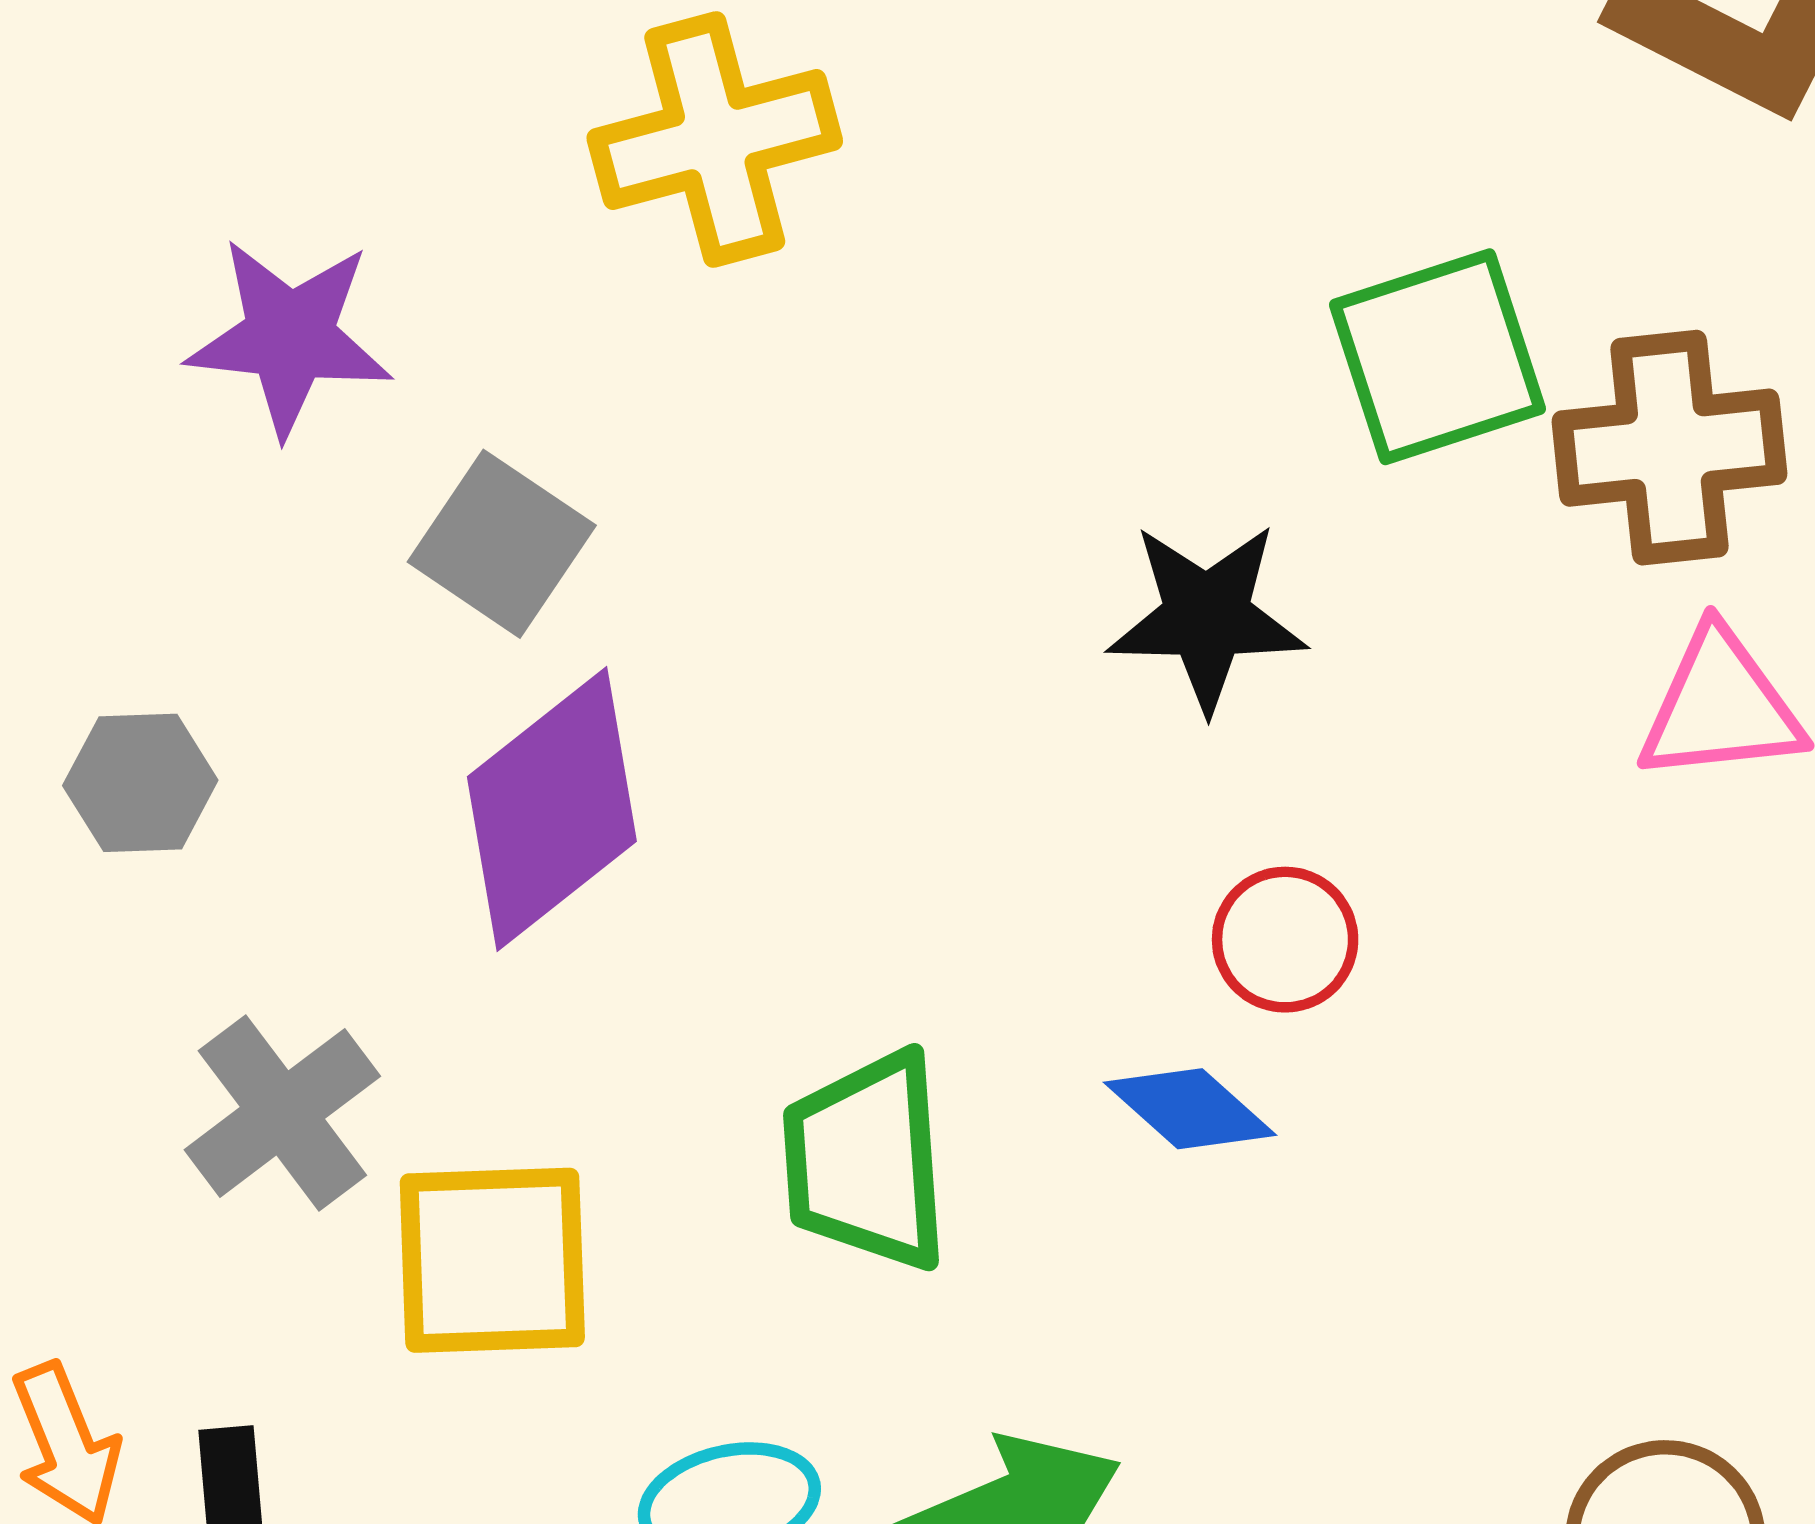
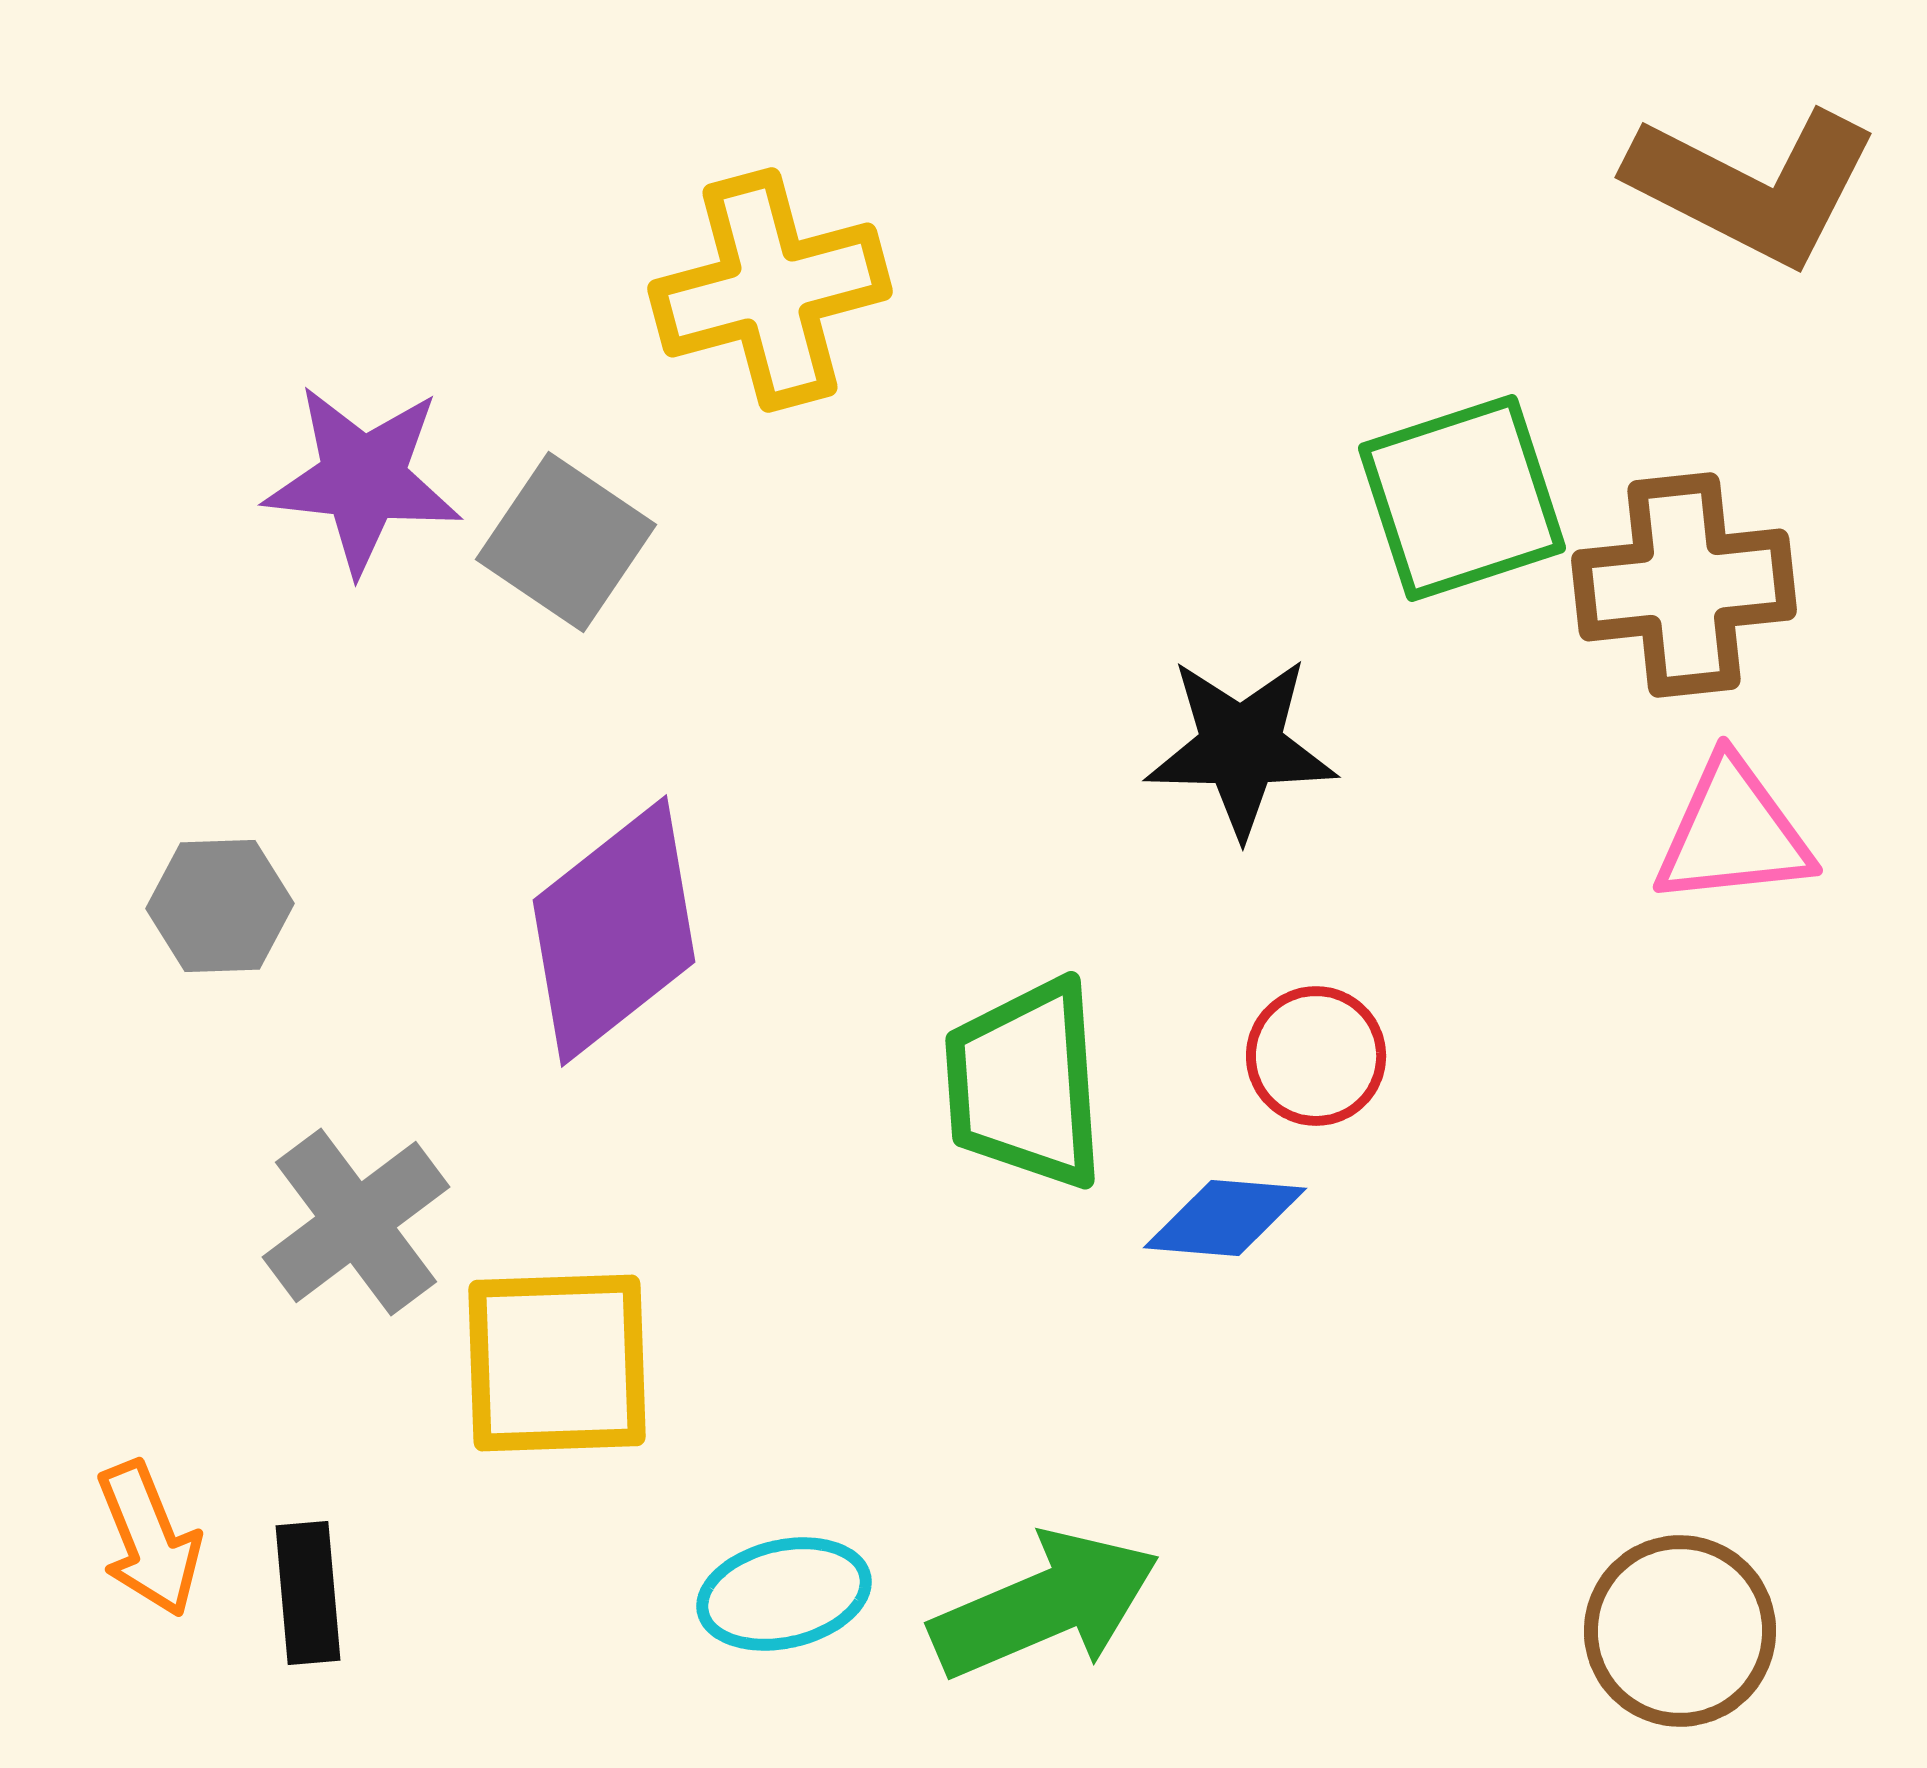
gray square: (502, 544) -> (566, 542), moved
blue diamond: (1190, 1109) -> (1225, 1218), turned -37
green trapezoid: (866, 1161) -> (1025, 1084), moved

